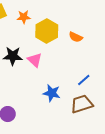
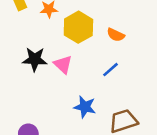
blue line: (84, 80) -> (111, 70), moved

